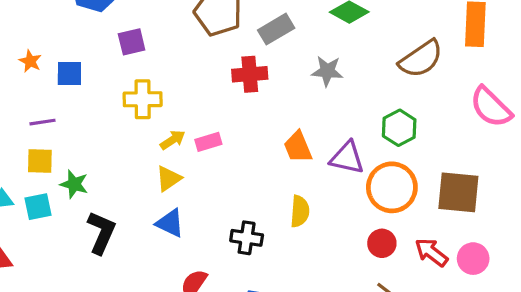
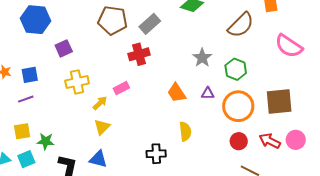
gray star: (327, 71) -> (202, 58), moved, turned -30
purple line: (42, 122) -> (26, 99), moved
pink rectangle: (208, 142) -> (121, 88), moved
purple triangle: (347, 158) -> (208, 93), size x0.6
blue triangle: (170, 223) -> (98, 159), moved

